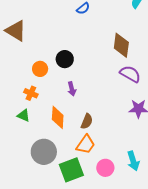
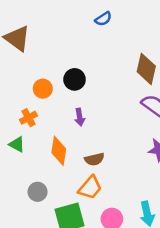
orange cross: (31, 93) -> (28, 118), turned 32
brown semicircle: (87, 121) -> (94, 159), turned 49
gray circle: (44, 152) -> (38, 192), size x0.6

